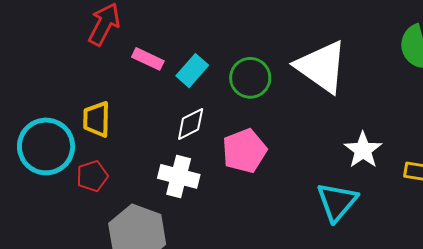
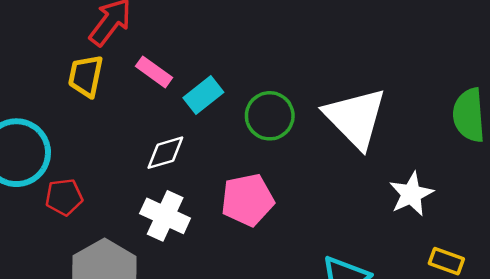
yellow trapezoid: (97, 119) -> (86, 76), moved
white diamond: (191, 124) -> (165, 153), moved
white star: (363, 150) -> (411, 194), moved

